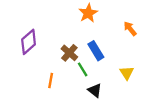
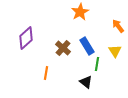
green line: (83, 69) -> (97, 64), moved, turned 40
yellow triangle: (127, 73) -> (115, 51), moved

